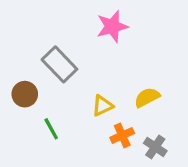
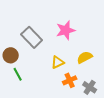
pink star: (112, 26) -> (66, 30), moved
green line: (51, 129) -> (18, 74), moved

